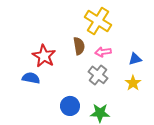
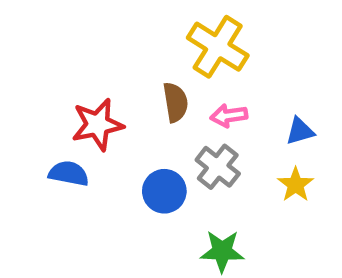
red star: (44, 56) -> (98, 125), turned 30
blue circle: (70, 106) -> (164, 191), moved

